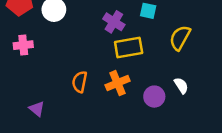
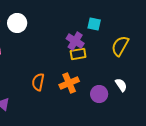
purple cross: (114, 22) -> (75, 41), moved
yellow rectangle: (129, 48) -> (78, 54), size x0.7

